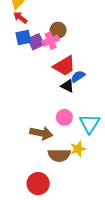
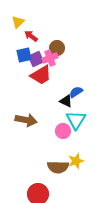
red arrow: (20, 18) -> (31, 36), moved
red trapezoid: (64, 66) -> (41, 75), moved
cyan triangle: (90, 124) -> (76, 120), moved
brown arrow: (41, 133) -> (26, 120), moved

